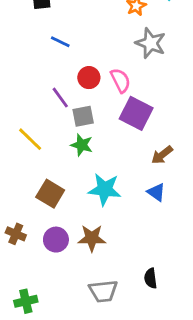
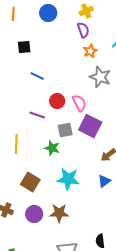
purple line: (60, 98) -> (37, 115), turned -35
gray square: (83, 116) -> (65, 130), moved
yellow line: (30, 139) -> (16, 144), turned 48
blue triangle: (156, 192) -> (104, 181), turned 48

